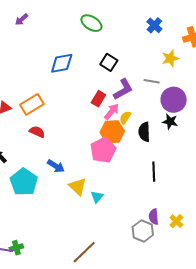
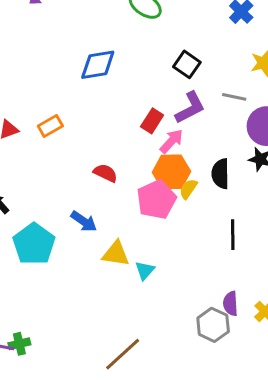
black square: (109, 62) -> (187, 64), moved
orange rectangle: (32, 104) -> (50, 126), size x0.7
yellow semicircle: (125, 118) -> (188, 189), moved
red semicircle: (37, 132) -> (105, 173), moved
yellow triangle: (78, 187) -> (116, 254), turned -36

